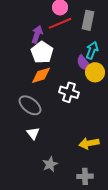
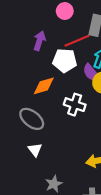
red line: (60, 23) -> (77, 41), moved
white pentagon: (42, 52) -> (65, 61), moved, turned -30

